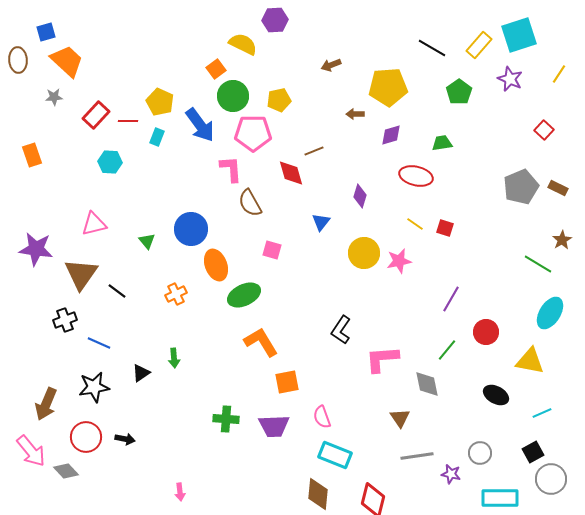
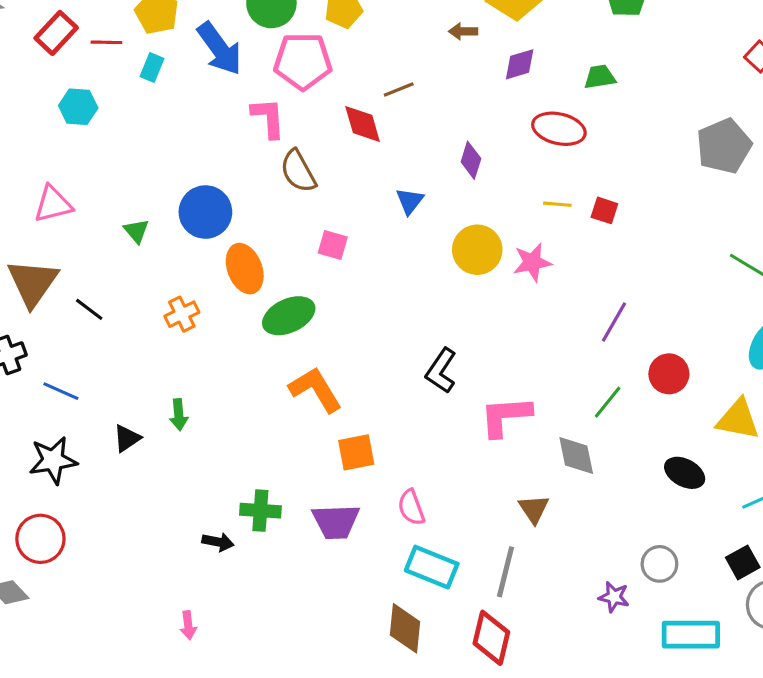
yellow line: (415, 224) -> (557, 204), turned -30
black arrow: (125, 439) -> (218, 542), moved
gray line: (417, 456) -> (506, 572), moved, turned -68

